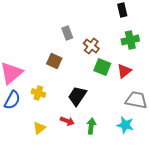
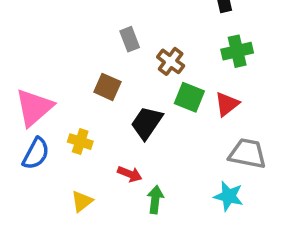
black trapezoid: (77, 96) -> (147, 123), moved
red arrow: (67, 121) -> (130, 174), moved
green arrow: (91, 126) -> (155, 200), moved

